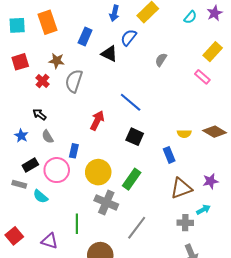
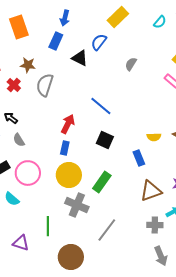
blue arrow: (114, 13) -> (65, 18), moved
blue rectangle: (74, 151) -> (65, 148), moved

